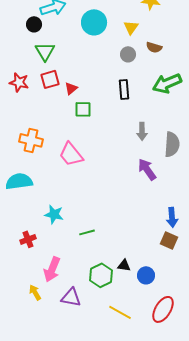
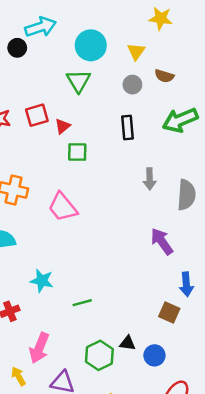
green triangle: (45, 51) -> (79, 81), moved
purple arrow: (147, 169) -> (162, 241), moved
brown square: (169, 240) -> (169, 313), moved

